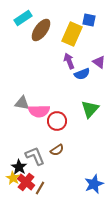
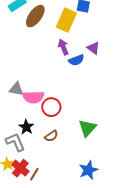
green triangle: (90, 109) -> (87, 128), moved
gray L-shape: (35, 156) -> (15, 142), moved
black star: (19, 167) -> (26, 127), moved

